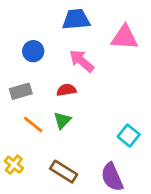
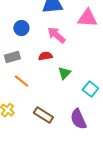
green triangle: (62, 120) -> (64, 73), moved

